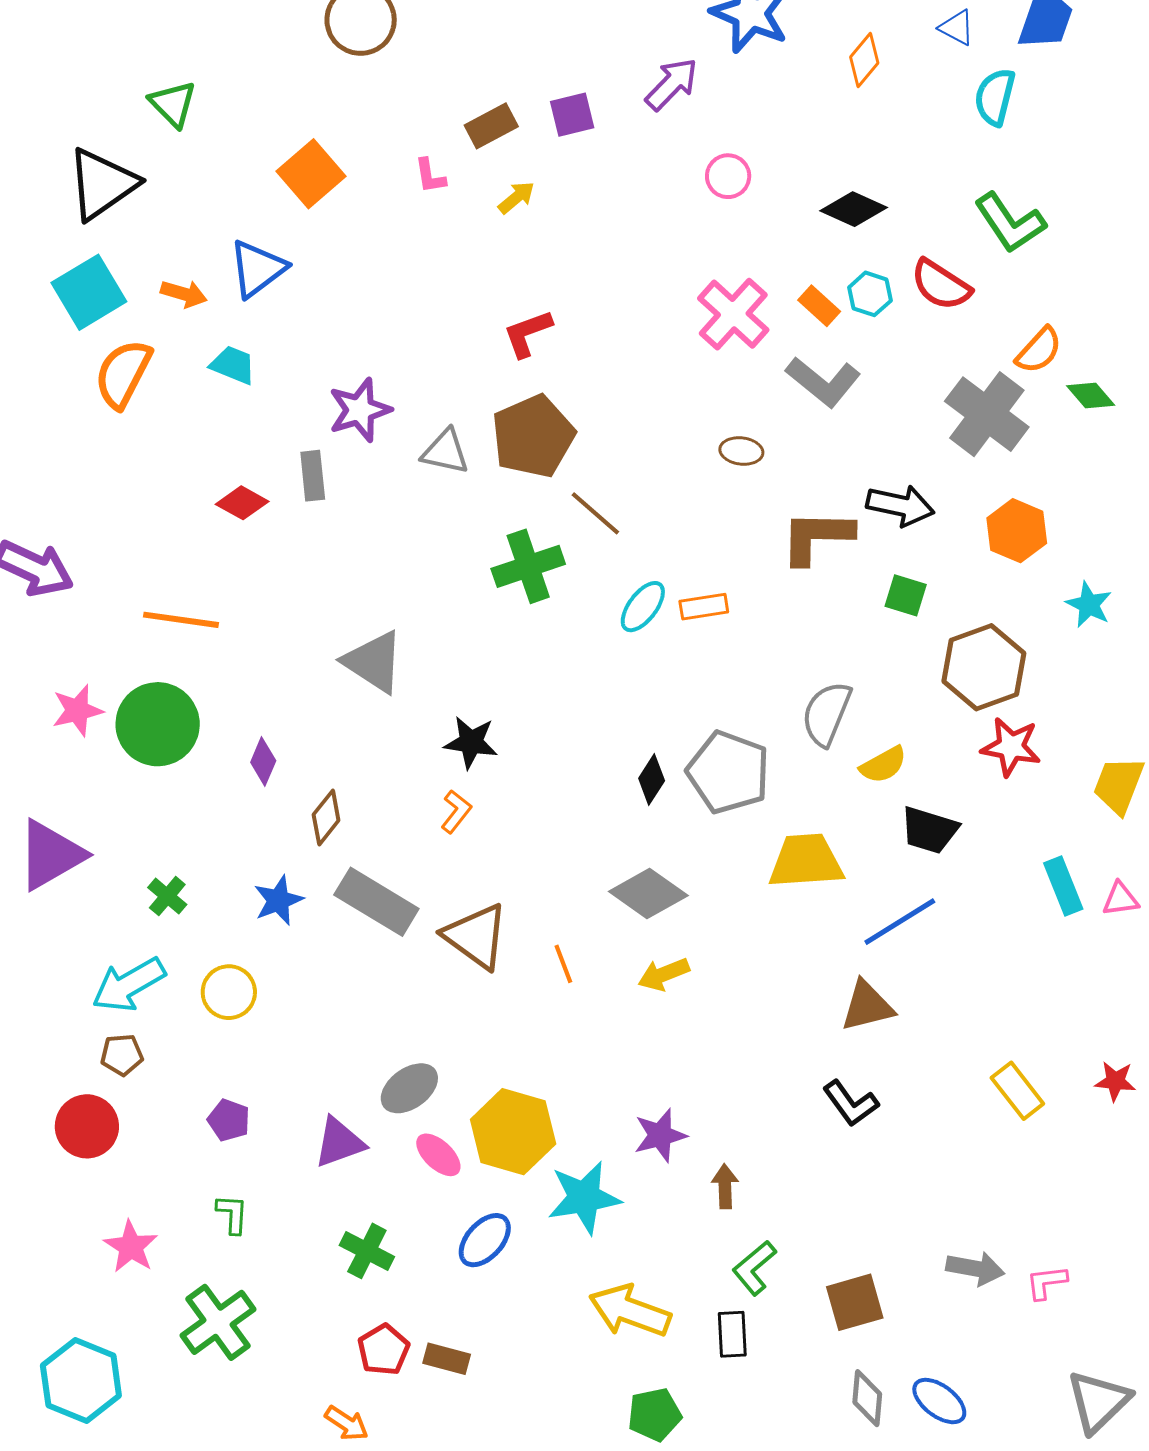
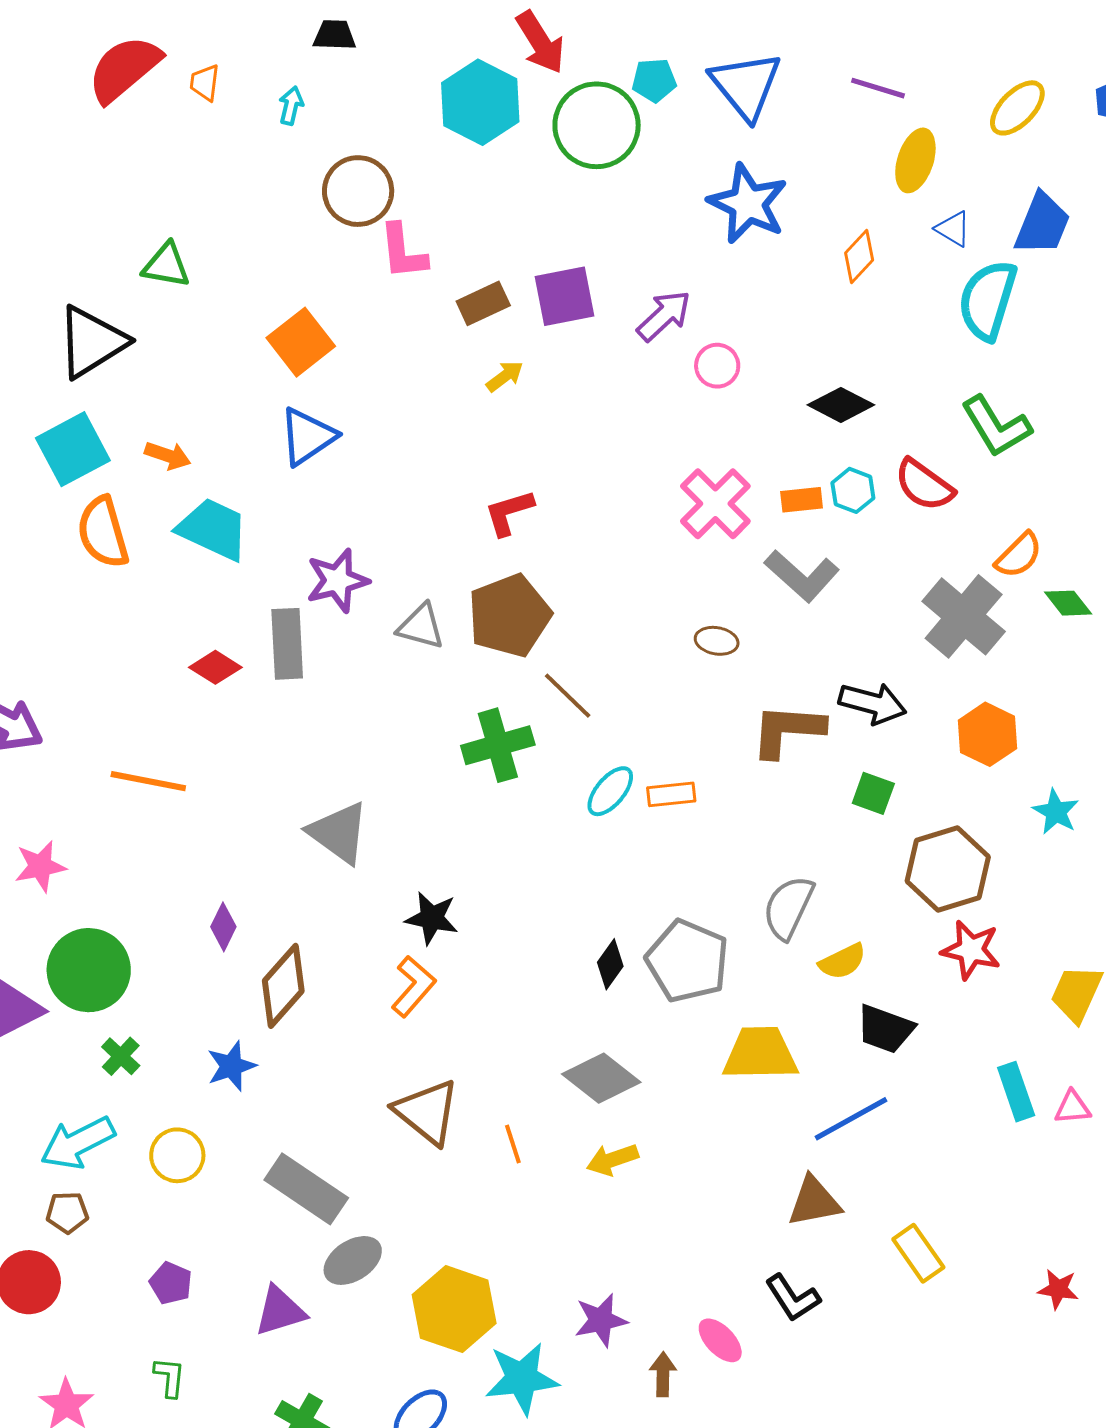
purple arrow: (672, 84) -> (664, 316), moved
cyan semicircle: (995, 97) -> (988, 300), size x1.4
green triangle: (173, 104) -> (166, 265), turned -38
purple square: (572, 115) -> (565, 296), size x1.4
pink L-shape: (430, 176) -> (403, 252), moved, size x1.6
blue triangle: (257, 269) -> (307, 436), moved
orange rectangle: (819, 306) -> (802, 500), turned -51
cyan trapezoid: (233, 365) -> (213, 529), size x1.6
orange semicircle: (123, 374) -> (103, 532), turned -46
gray rectangle: (313, 476) -> (287, 644), size x1.4
green circle: (158, 724) -> (89, 970), moved
orange L-shape: (456, 812) -> (413, 986), size x1.4
brown diamond: (326, 818) -> (283, 986), size x1.5
gray rectangle: (376, 902) -> (306, 1189), moved
yellow rectangle: (1017, 1091) -> (918, 1253), moved
pink ellipse: (438, 1155) -> (720, 1340), moved

